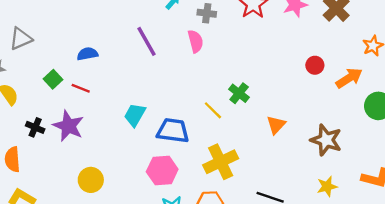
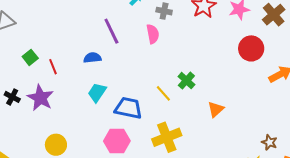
blue semicircle: (87, 54) -> (92, 58), moved
red circle: (315, 65) -> (251, 48), moved, size x1.6
red line: (81, 88) -> (53, 67), turned 42
brown star: (326, 140) -> (269, 142), moved, size x0.6

